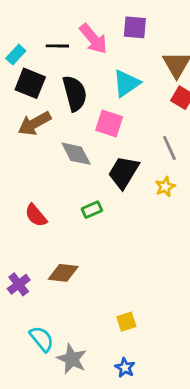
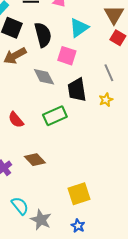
black trapezoid: (123, 172) -> (77, 90), turned -40
green rectangle: (92, 210) -> (55, 116), size x1.6
brown diamond: (63, 273) -> (35, 160), turned 40
yellow square: (126, 322) -> (79, 194), size x1.6

